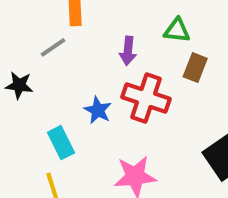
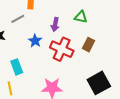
brown rectangle: (195, 68) -> (88, 45), moved
blue star: (98, 110) -> (35, 41), moved

